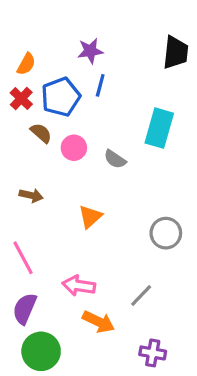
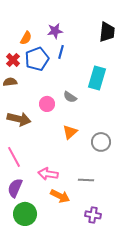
orange semicircle: (26, 64) -> (26, 38), moved
brown semicircle: (41, 133) -> (10, 82), moved, turned -48
pink circle: (74, 148) -> (47, 104), moved
brown arrow: (31, 195) -> (19, 119), size x1.6
orange triangle: (90, 217) -> (70, 132), moved
gray line: (141, 295) -> (86, 180), turned 49

